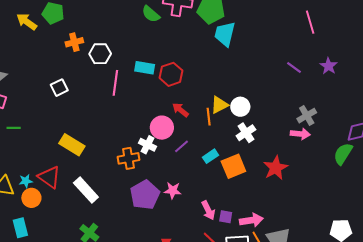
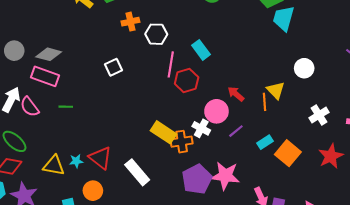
cyan rectangle: (145, 68) -> (201, 50), turned 42
red hexagon: (171, 74) -> (187, 81), moved
yellow triangle: (219, 105) -> (276, 90), turned -48
white circle: (240, 107) -> (304, 68), moved
white cross: (246, 133) -> (319, 115), moved
yellow rectangle: (72, 145) -> (163, 132), moved
orange square: (233, 166) -> (288, 153), turned -30
pink star: (173, 191) -> (225, 176), size x1.6
orange circle: (31, 198) -> (93, 191), moved

